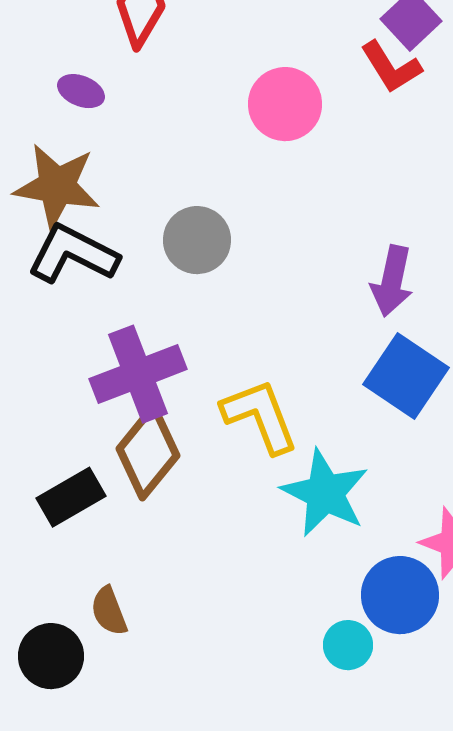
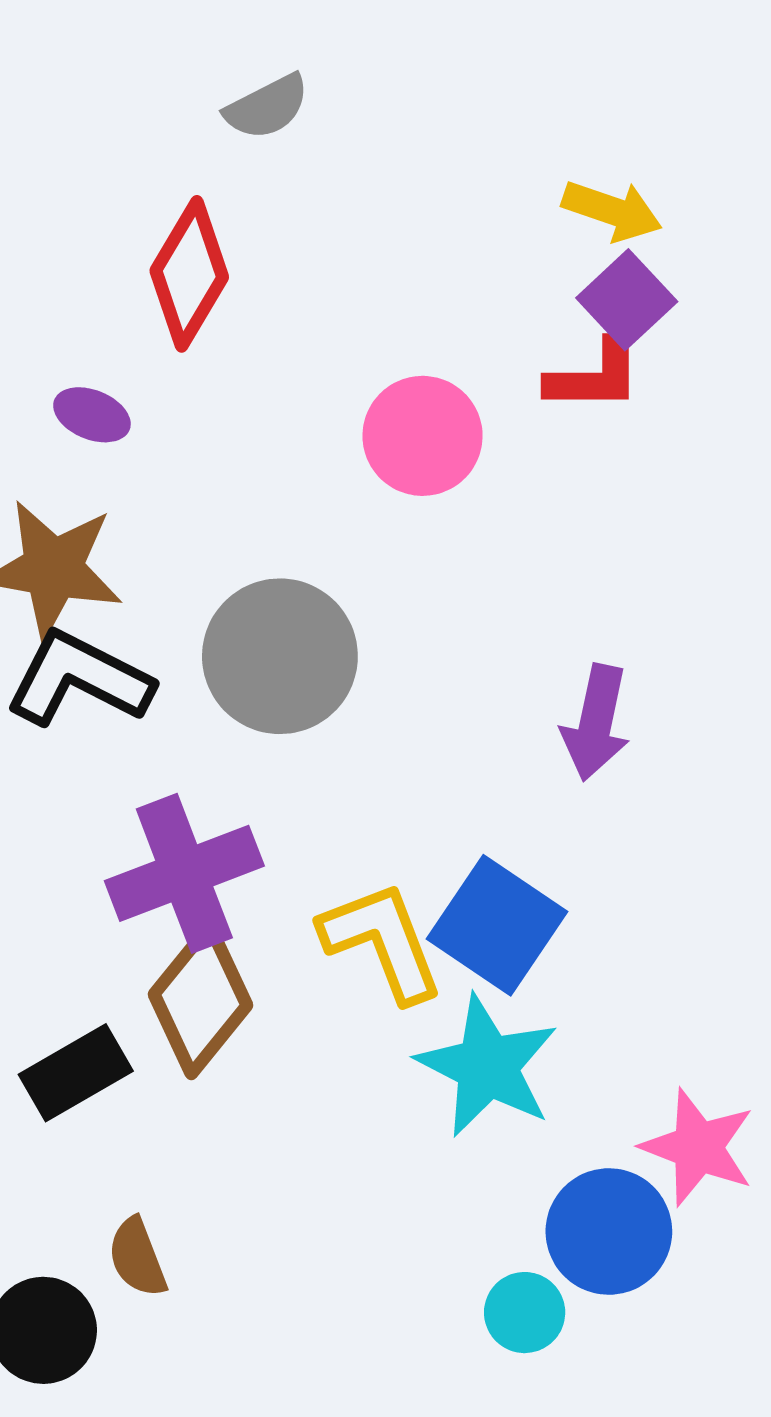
red L-shape: (391, 67) -> (594, 376), turned -58
gray circle: (197, 240) -> (280, 656), size x1.4
blue square: (406, 376) -> (497, 925), moved

